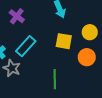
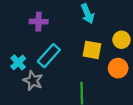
purple cross: (17, 16) -> (39, 22), turned -35

